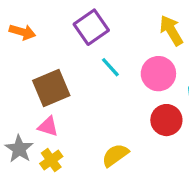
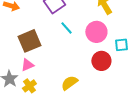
pink triangle: (48, 126) -> (27, 65), turned -40

